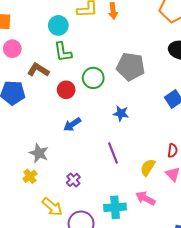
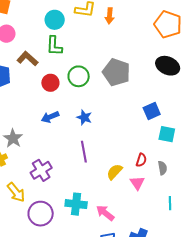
blue star: (121, 113) -> (84, 117), moved
purple cross: (73, 180) -> (41, 170), size x1.5
pink arrow: (145, 198) -> (105, 213), moved

